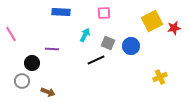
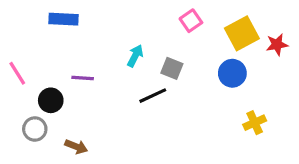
blue rectangle: (61, 12) -> (63, 19), moved
pink square: (104, 13) -> (191, 21), moved, turned -32
pink line: (11, 34) -> (17, 73), moved
blue circle: (131, 46) -> (232, 73), moved

